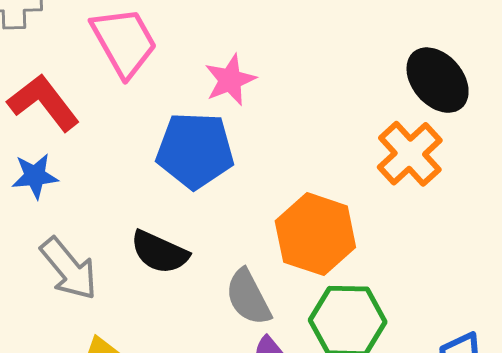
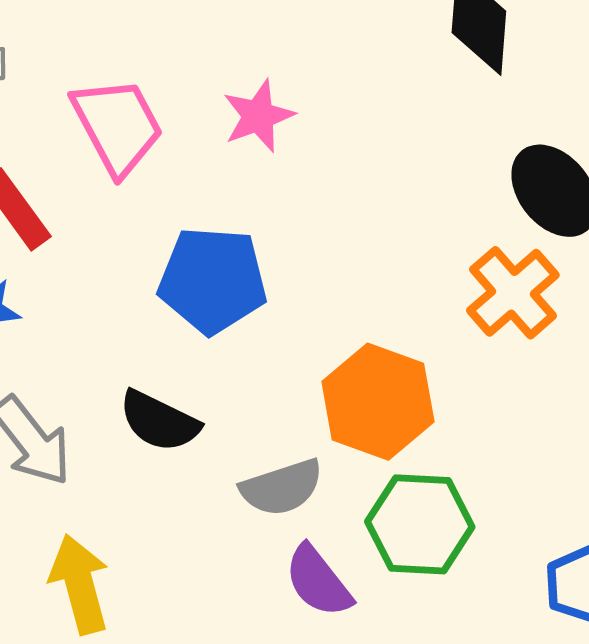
pink star: (230, 80) -> (258, 116), moved
gray semicircle: (248, 297) -> (282, 487), turned -82

